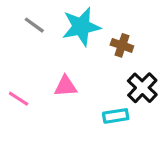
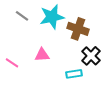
brown cross: (122, 45) -> (78, 29), size x1.5

